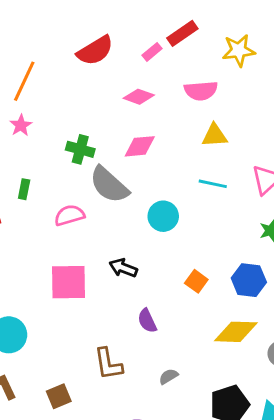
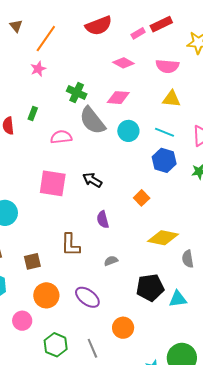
cyan circle: (163, 216) -> (128, 131), moved
blue hexagon: (249, 280) -> (164, 160), moved

